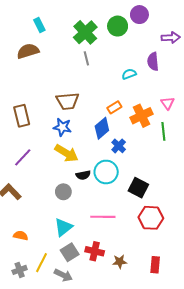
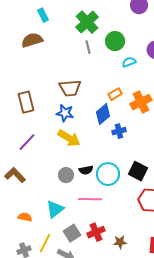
green circle: (118, 26) -> (115, 41), moved
blue cross: (119, 146) -> (119, 131), turned 32
cyan circle: (106, 172) -> (108, 174), moved
black semicircle: (83, 175) -> (86, 170), moved
pink line: (103, 217) -> (90, 199), moved
cyan triangle: (63, 227) -> (55, 209), moved
red cross: (95, 251) -> (96, 232), turned -36

